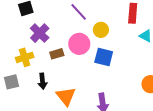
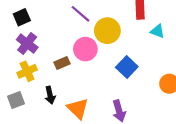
yellow circle: (101, 30) -> (107, 31), size x1.5
purple cross: (40, 33) -> (27, 43), moved
blue square: (104, 57) -> (127, 67), moved, turned 36

